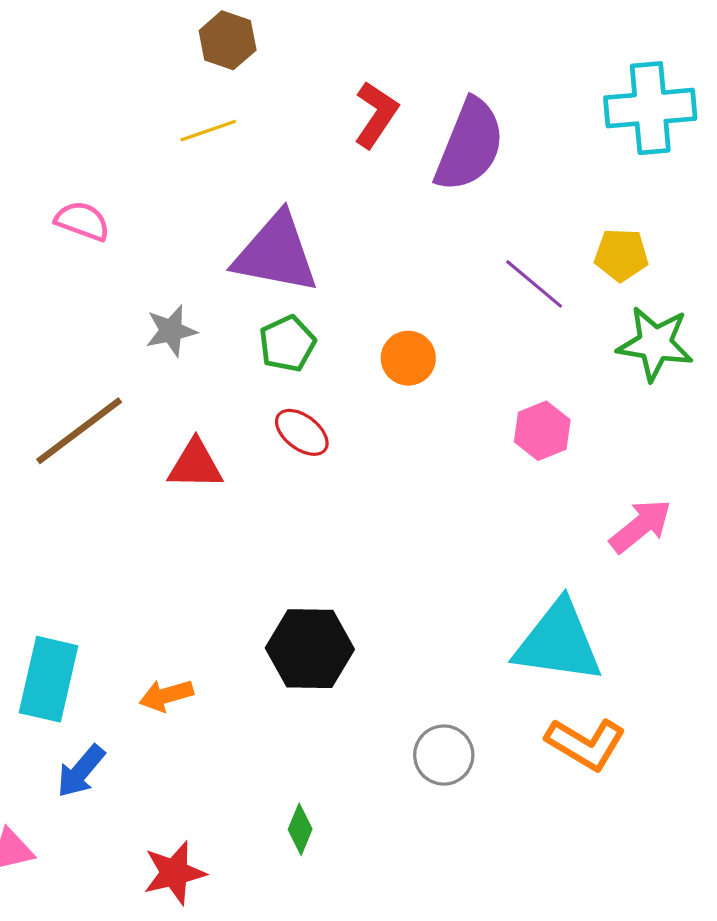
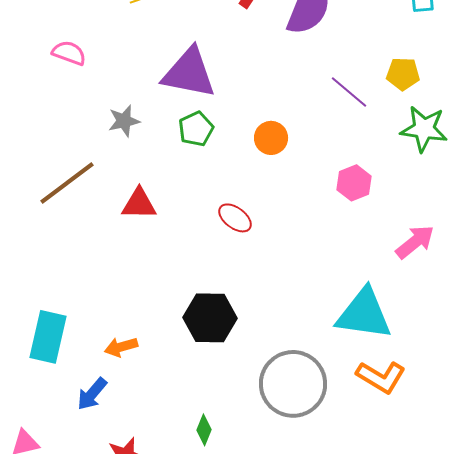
red ellipse: (302, 432) -> (235, 218), moved
gray circle: (444, 755) -> (293, 384), size x1.8
blue arrow: (81, 771) -> (92, 394), moved

